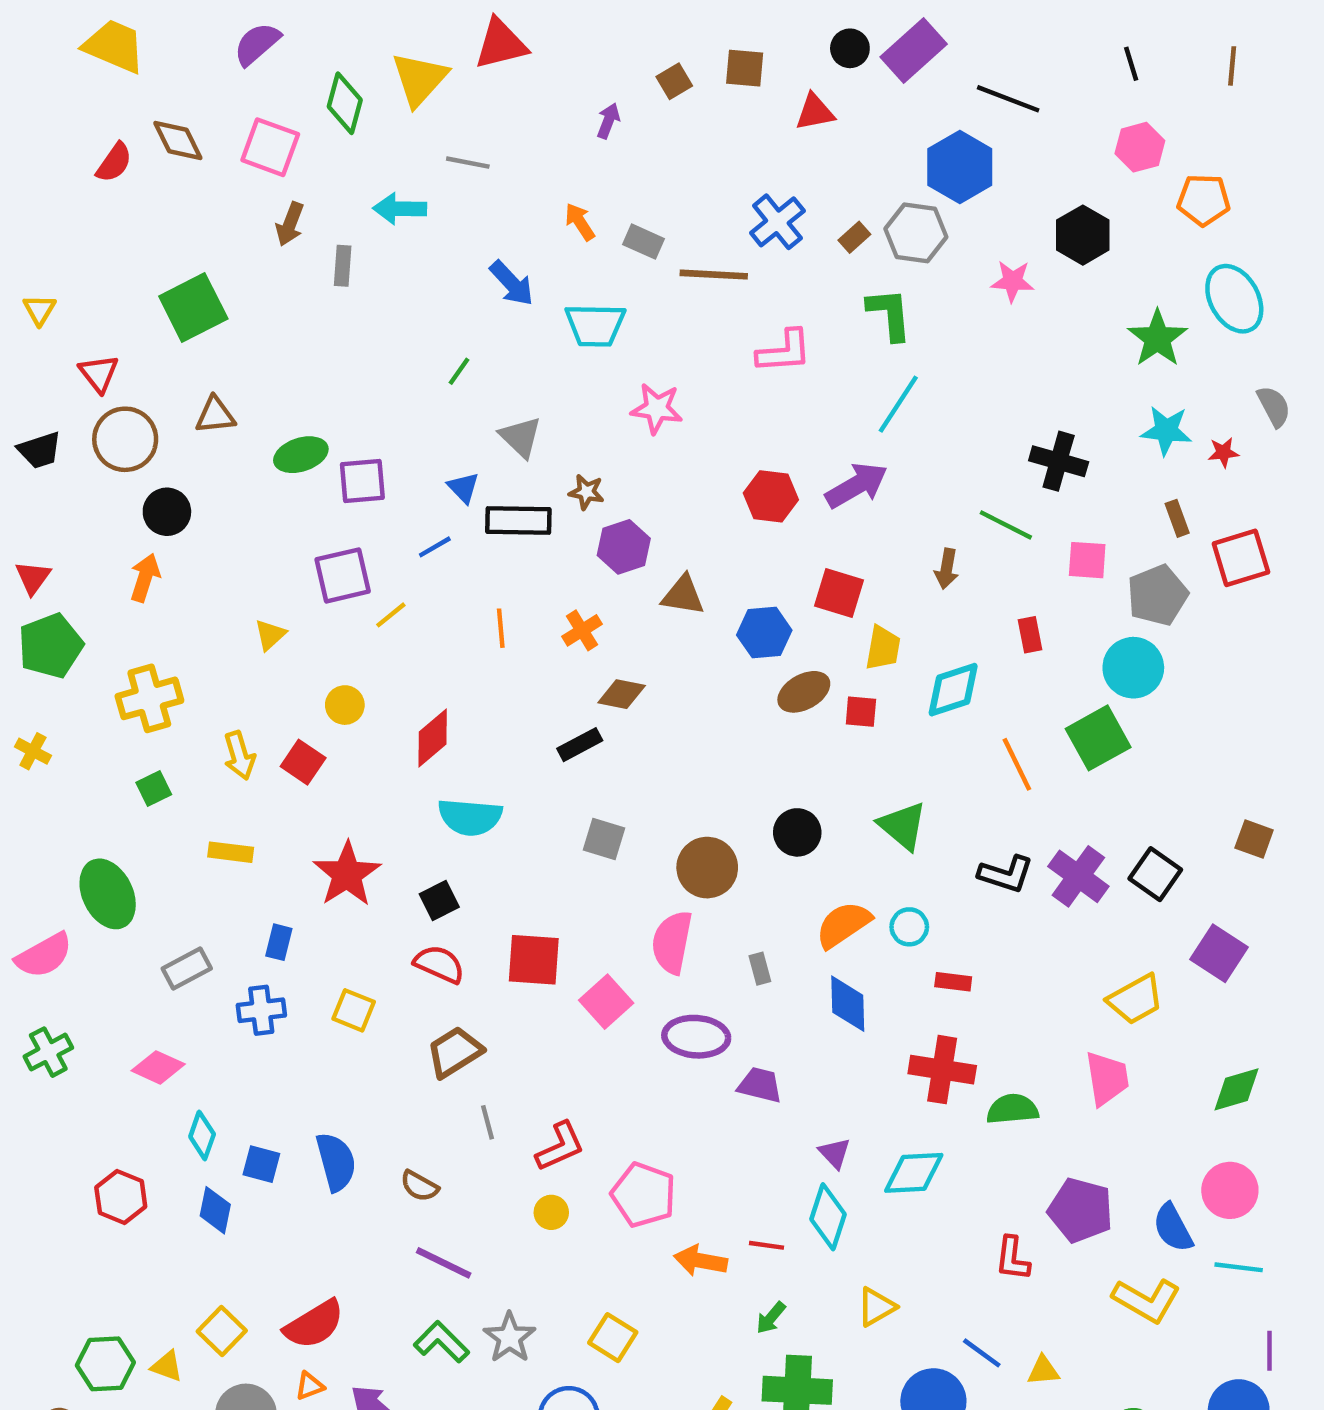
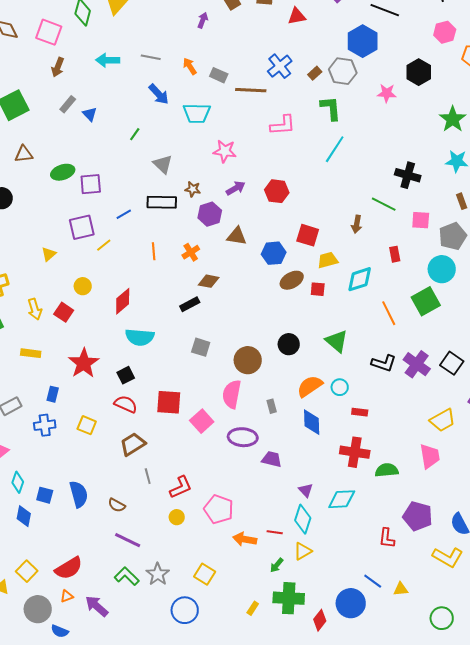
gray line: (468, 163) -> (151, 57), moved
gray rectangle: (343, 266) -> (68, 104), moved, turned 36
purple arrow: (857, 485) -> (236, 188), moved, size x0.7
blue triangle: (463, 488) -> (90, 114), moved
yellow trapezoid: (883, 648) -> (328, 260), turned -115
yellow triangle: (876, 1307) -> (303, 551), moved

